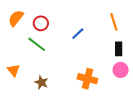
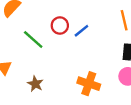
red circle: (41, 23) -> (60, 25), moved

